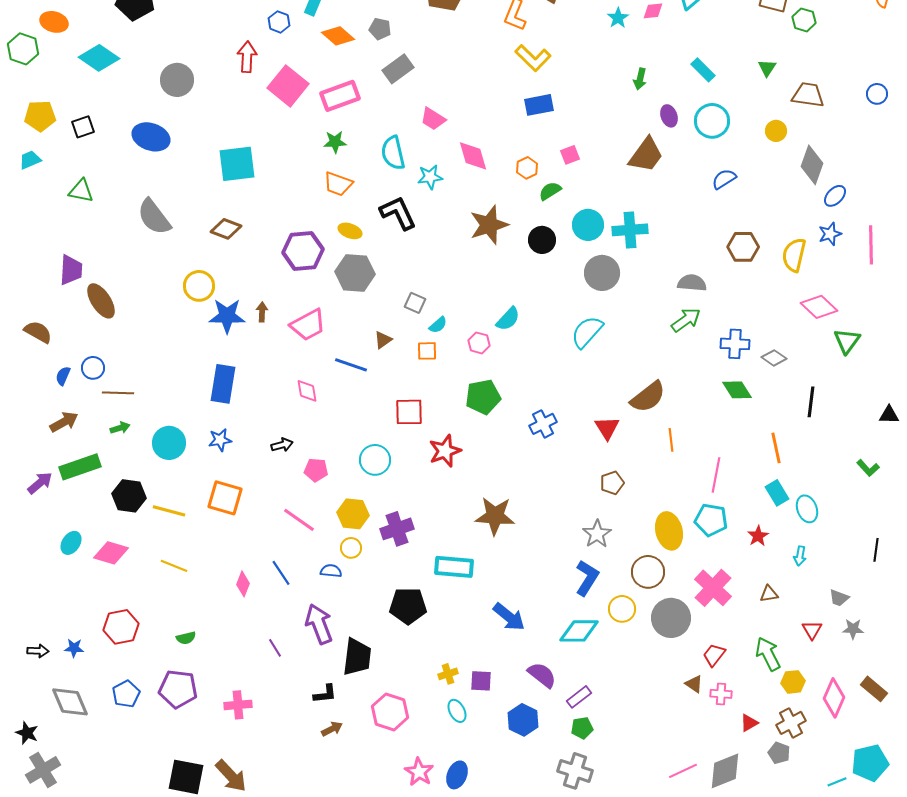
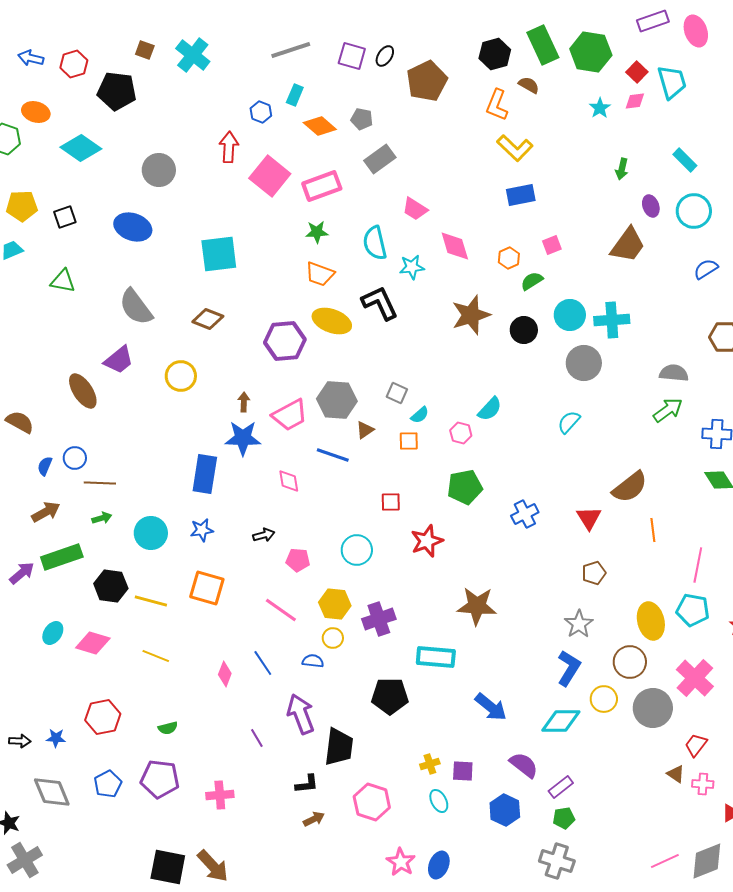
yellow ellipse: (350, 231) -> (332, 321), size x1.6
purple trapezoid: (71, 270) -> (119, 360), moved, turned 48
gray hexagon: (355, 273) -> (337, 400), moved
blue star: (227, 316) -> (243, 438), moved
cyan semicircle: (587, 332) -> (569, 422), size x0.7
red square: (409, 412) -> (391, 502), size x0.7

